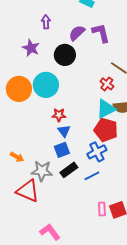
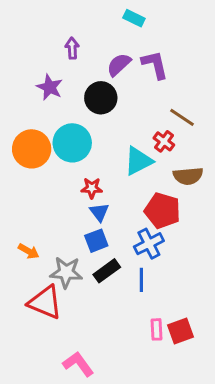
cyan triangle: (106, 109) -> (138, 161), moved
blue line: (92, 176) -> (141, 280), turned -63

